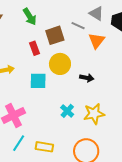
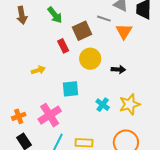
cyan square: (38, 81) -> (70, 89), moved

